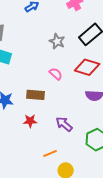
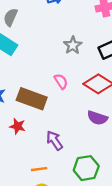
brown rectangle: (36, 95) -> (32, 99), size x1.4
orange line: (50, 153) -> (39, 169), moved

